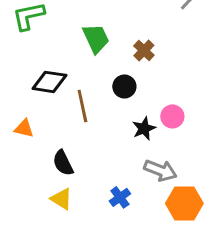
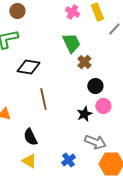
green trapezoid: (96, 39) -> (71, 43), moved
black diamond: (49, 82) -> (28, 67), moved
black circle: (124, 86) -> (95, 86), moved

